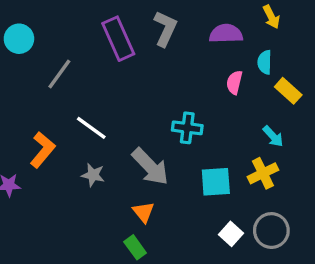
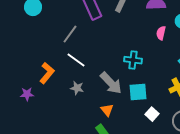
gray line: (59, 74) -> (70, 34), moved
cyan square: (216, 182) -> (138, 92), moved
white square: (231, 234) -> (152, 114), moved

